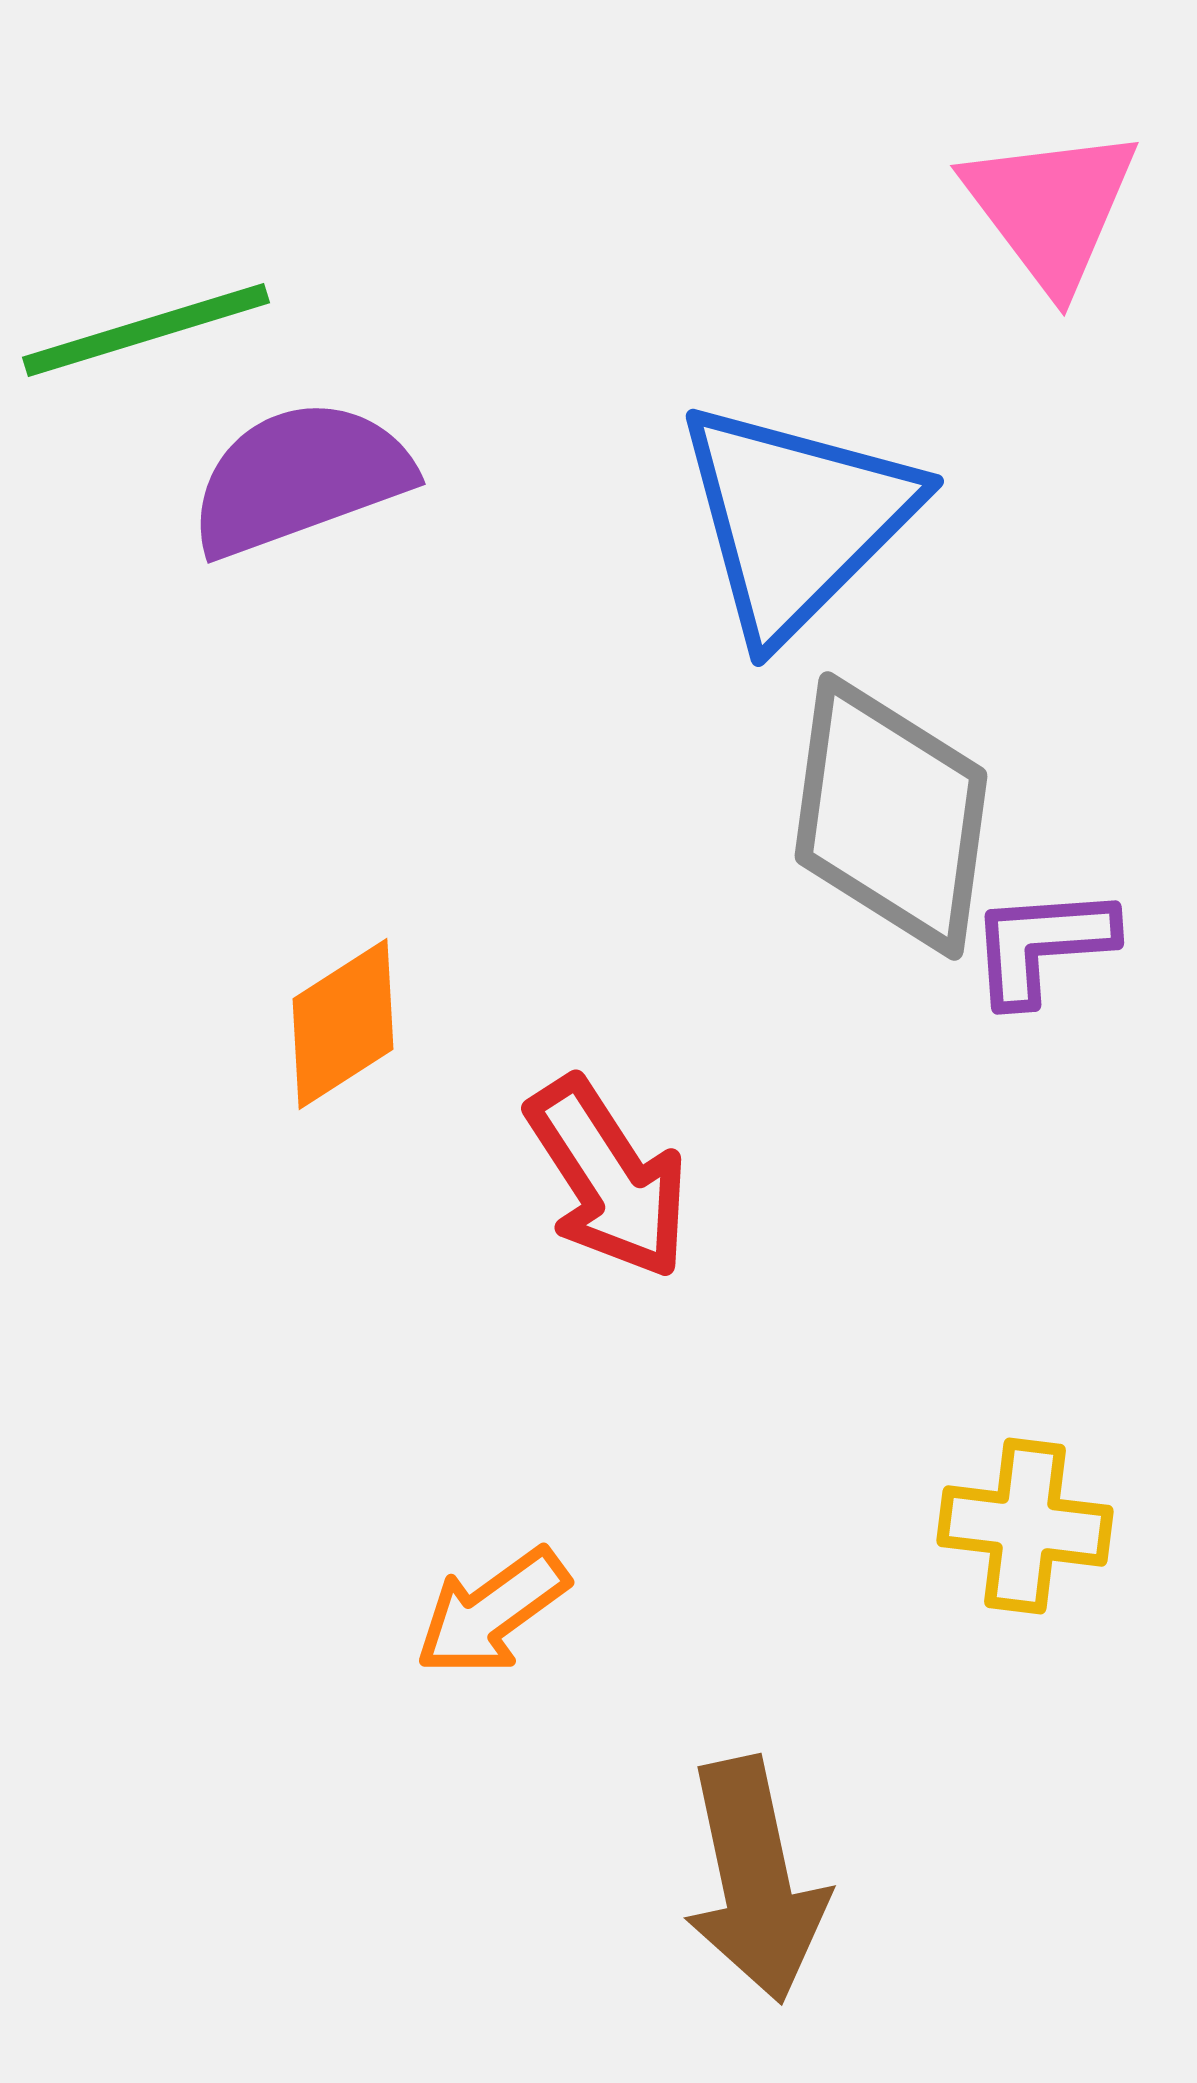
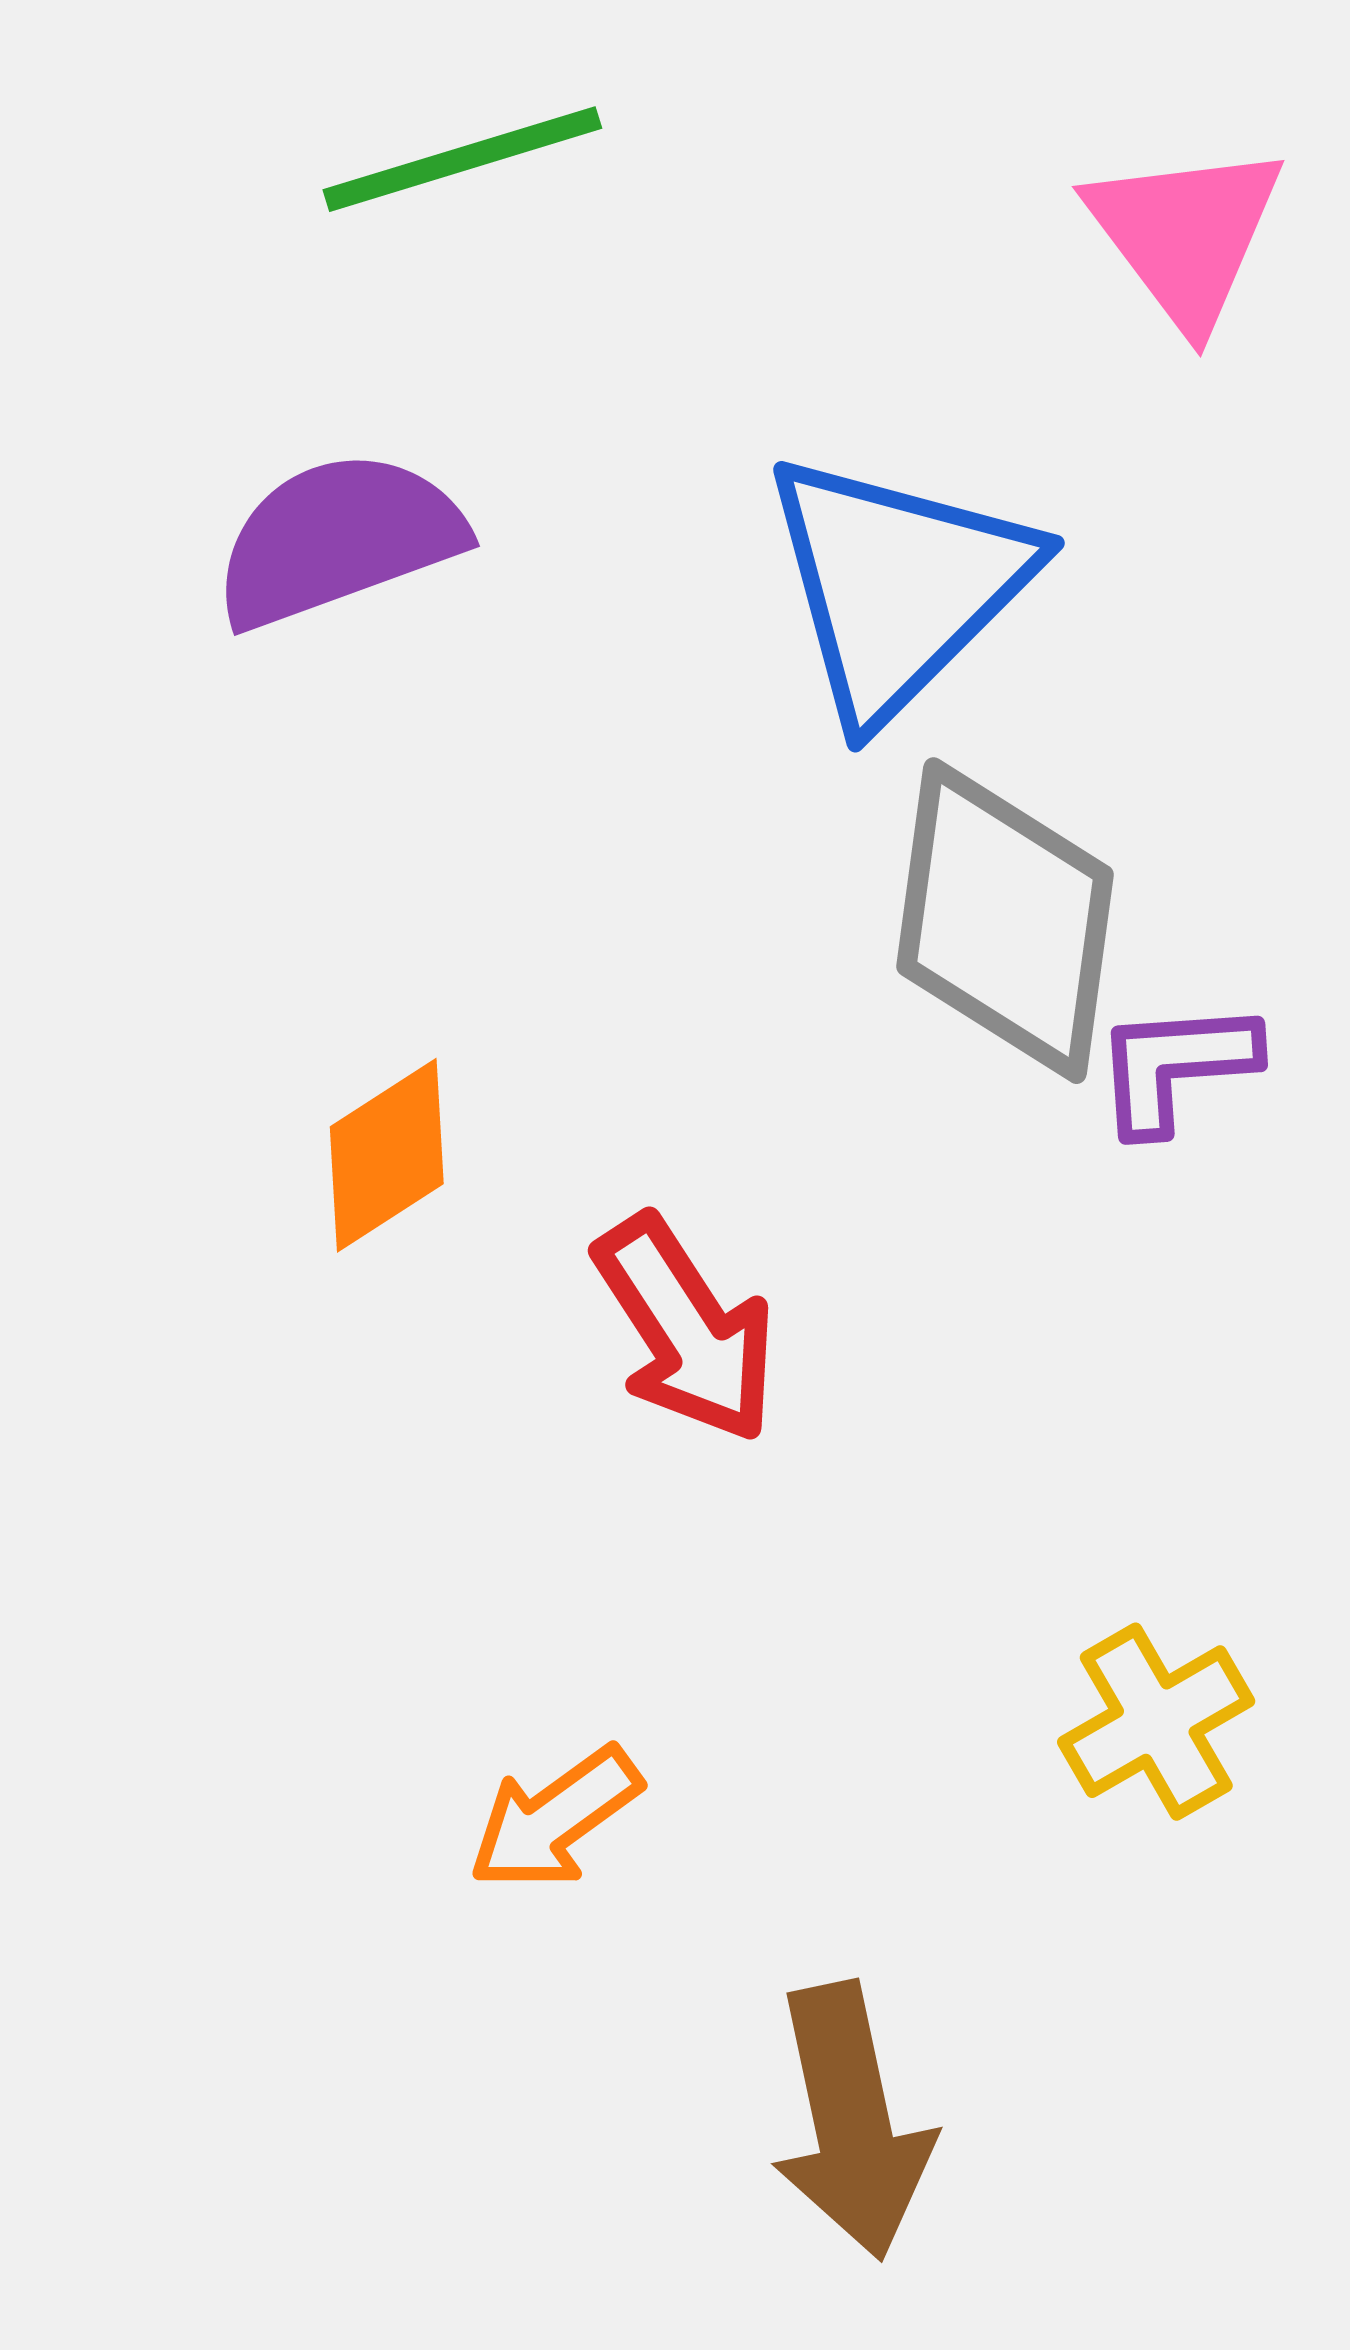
green line: (146, 330) -> (462, 159), moved
yellow cross: (1025, 1526) -> (1156, 1722), turned -37

